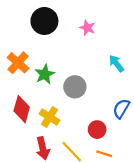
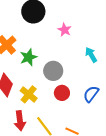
pink star: (87, 28) -> (65, 30), moved
red circle: (97, 130) -> (62, 93), moved

